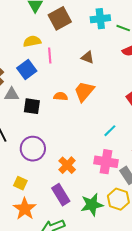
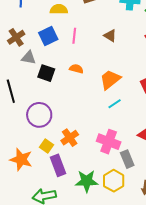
pink line: (50, 56) -> (74, 36), moved
orange trapezoid: (84, 91) -> (110, 80), moved
cyan line: (110, 131) -> (115, 104), moved
yellow square: (20, 183) -> (46, 146), moved
orange star: (25, 209) -> (21, 159), moved, turned -30

